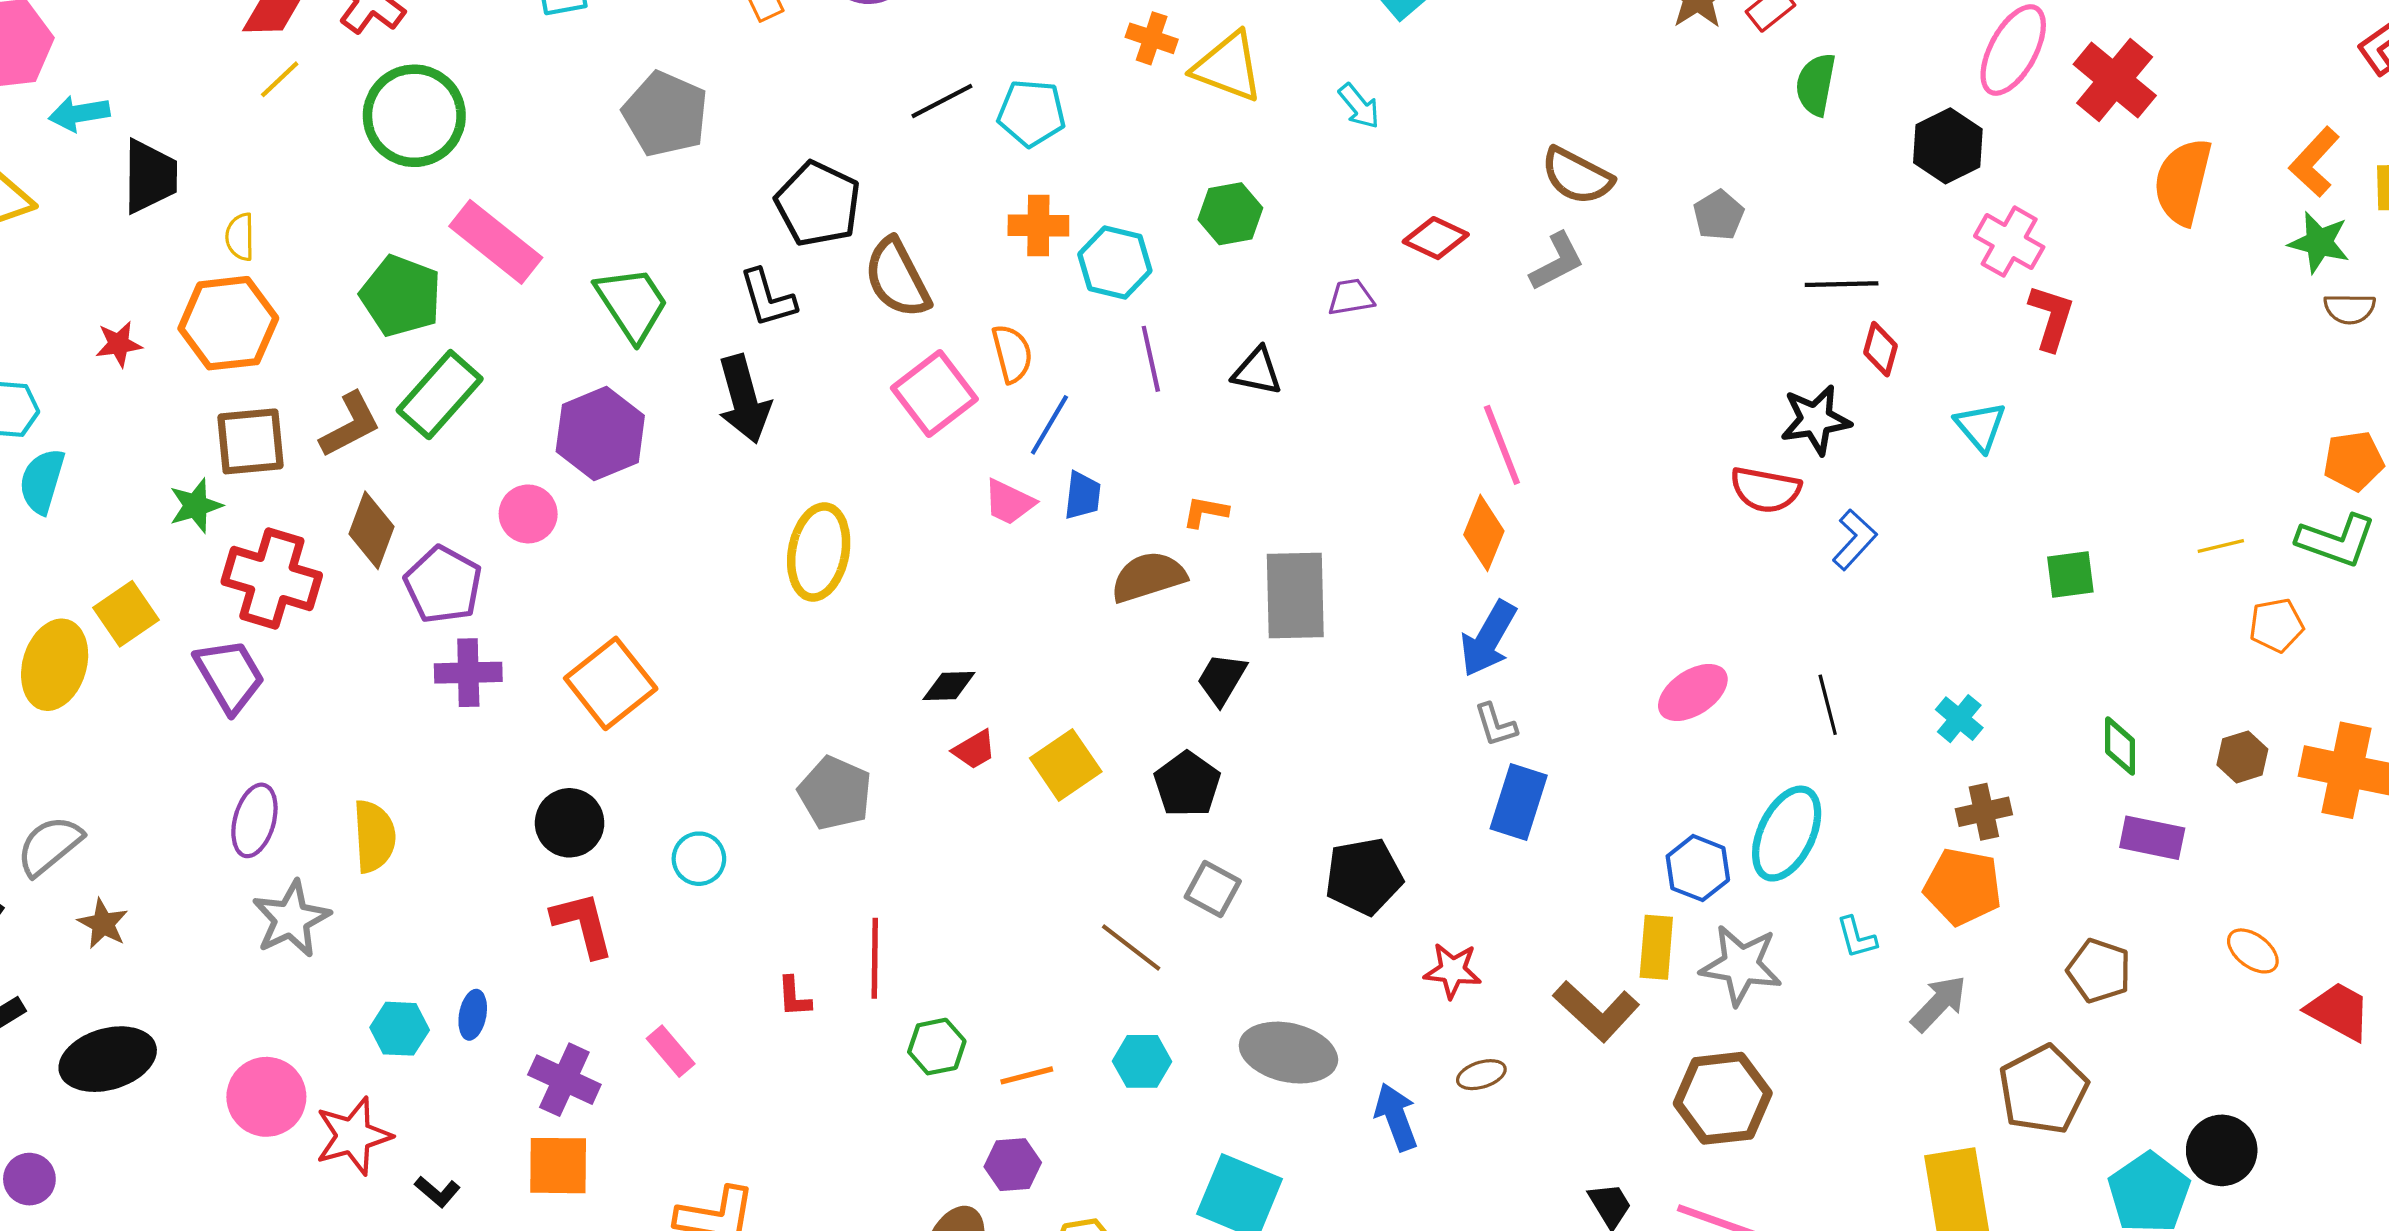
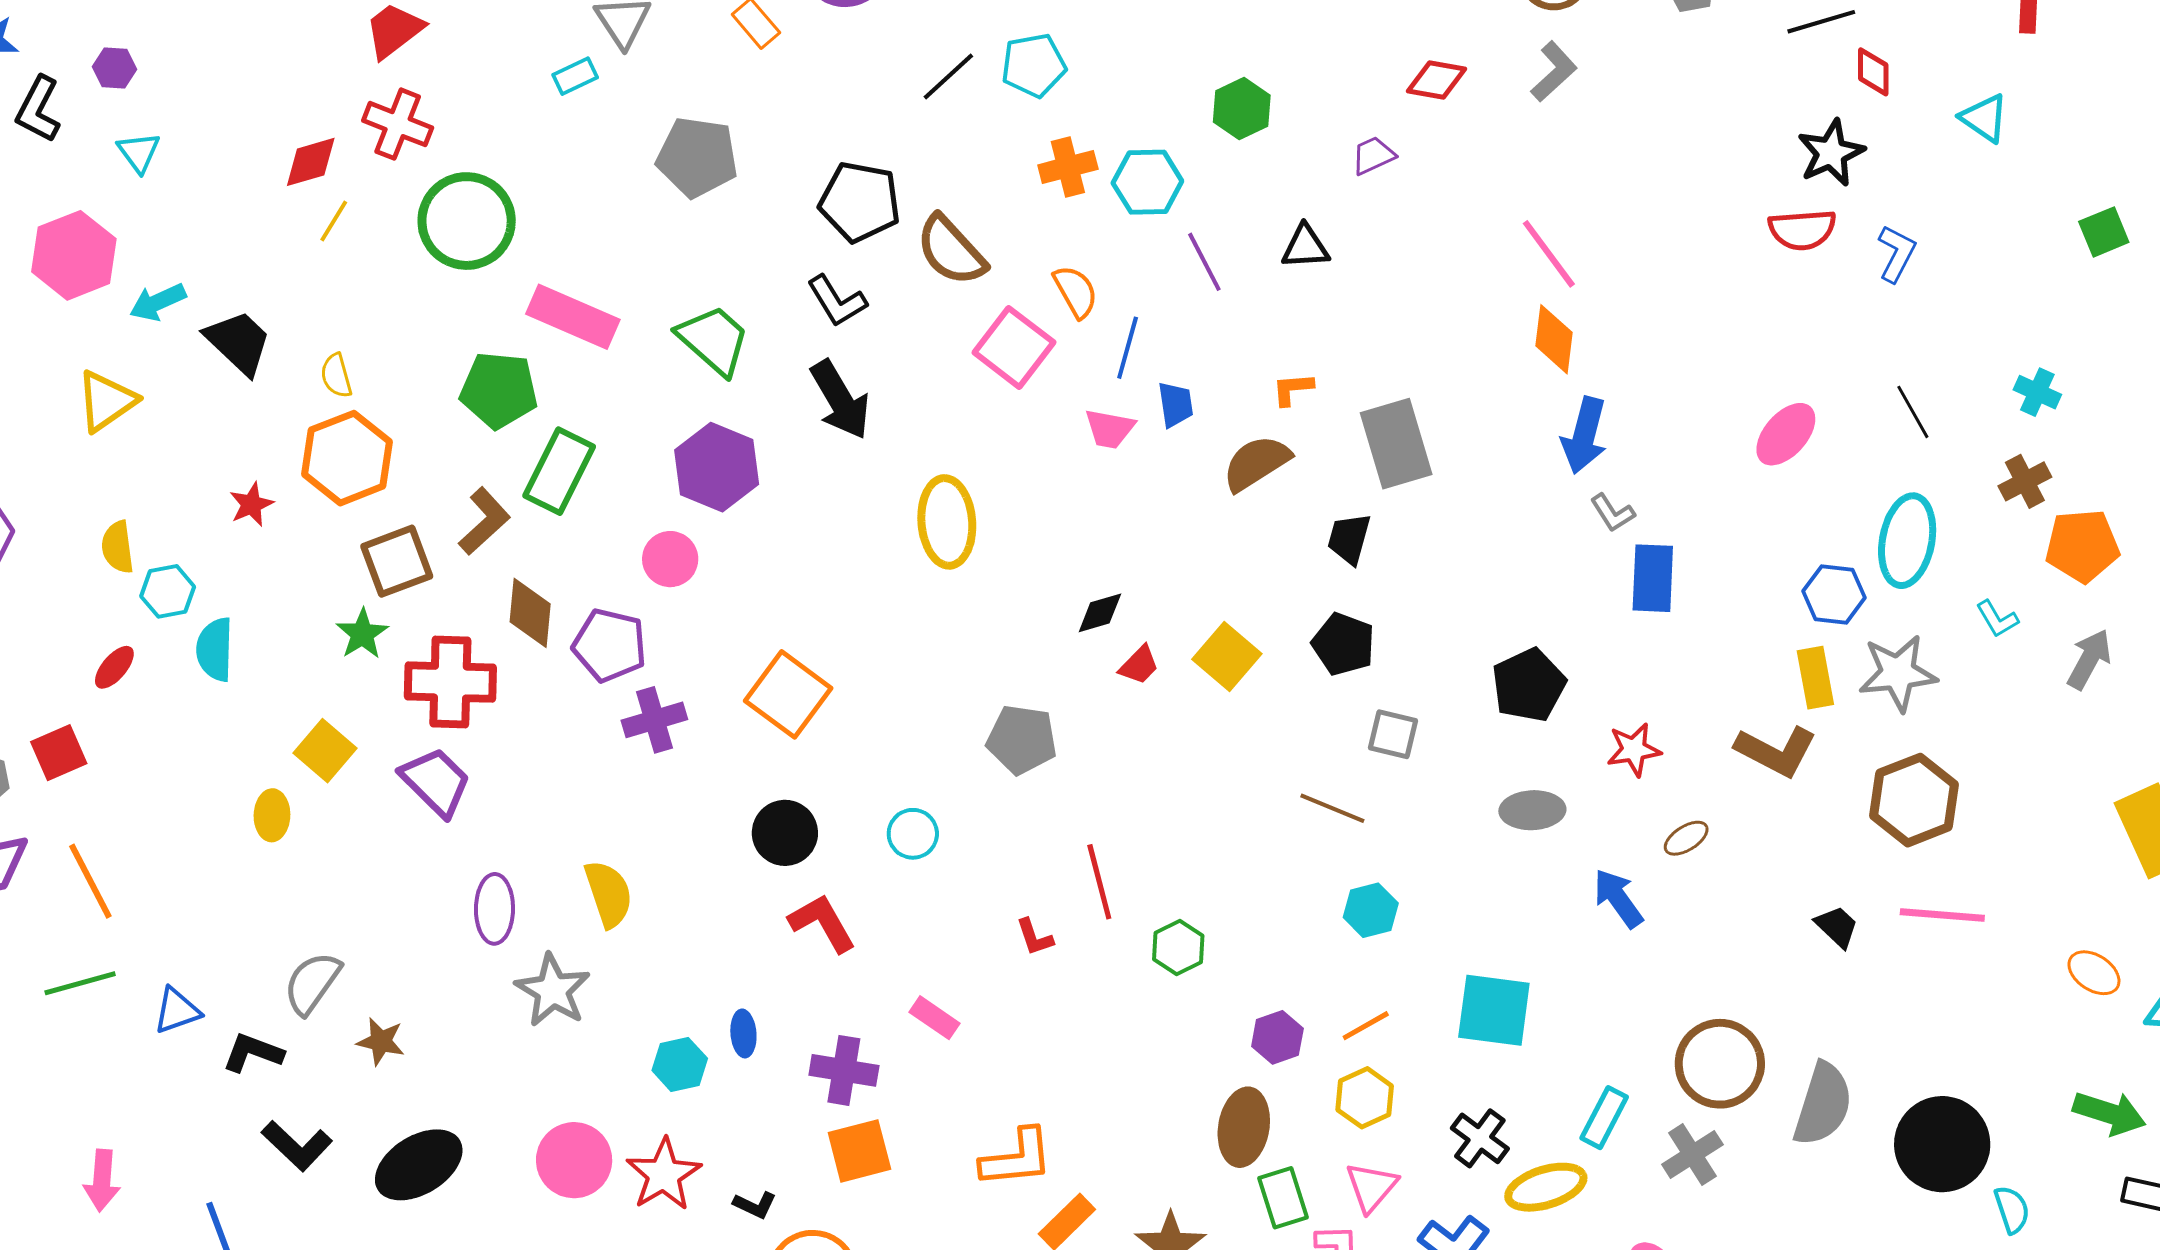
black trapezoid: (150, 176) -> (238, 342), turned -32
yellow ellipse: (55, 665) -> (272, 815), size x0.6
brown cross: (1984, 812) -> (2025, 481), moved
gray ellipse: (1288, 1053) -> (1532, 810), moved, size x0.7
orange line: (1027, 1075) -> (1366, 1026), moved

